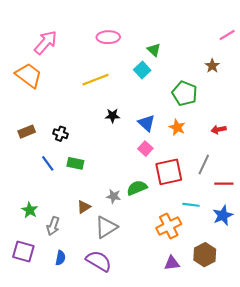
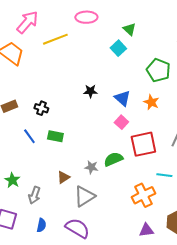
yellow line: (95, 80) -> (55, 39), moved

